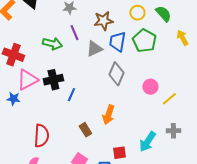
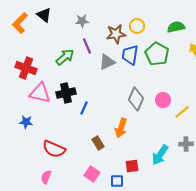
yellow circle: (137, 13) -> (137, 26), moved
green semicircle: (163, 14) -> (176, 27), turned -60
green arrow: (52, 44) -> (65, 57), turned -54
gray diamond: (116, 74) -> (136, 99), moved
pink triangle: (27, 80) -> (40, 93), turned 40
blue star: (13, 99) -> (26, 122), moved
red semicircle: (41, 136) -> (54, 149), turned 110

